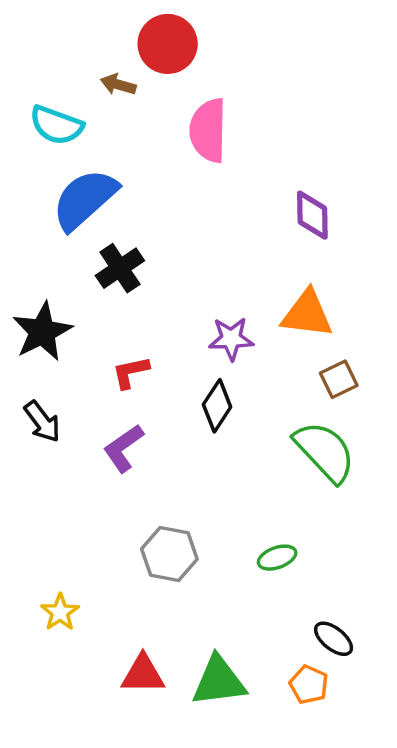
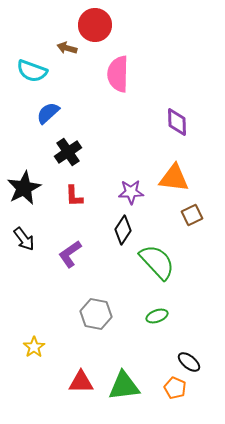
blue semicircle: (85, 199) -> (48, 113), size x0.6
red L-shape: (131, 372) -> (74, 196), moved, turned -80
green semicircle: (325, 452) -> (157, 262), moved

